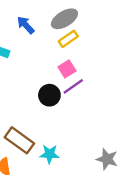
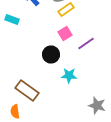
purple line: (73, 86) -> (86, 44), moved
cyan star: (49, 154) -> (69, 76), moved

